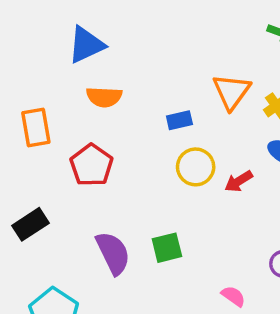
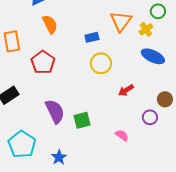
orange semicircle: (104, 97) -> (50, 24), turned -120
red arrow: (239, 181) -> (126, 90), moved
green square: (167, 248) -> (82, 120), moved

